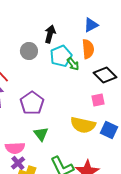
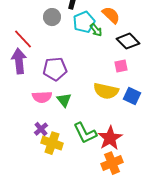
orange semicircle: (88, 49) -> (111, 15), turned -42
purple pentagon: (32, 103) -> (55, 69), turned 30
pink semicircle: (15, 148) -> (42, 97), moved

